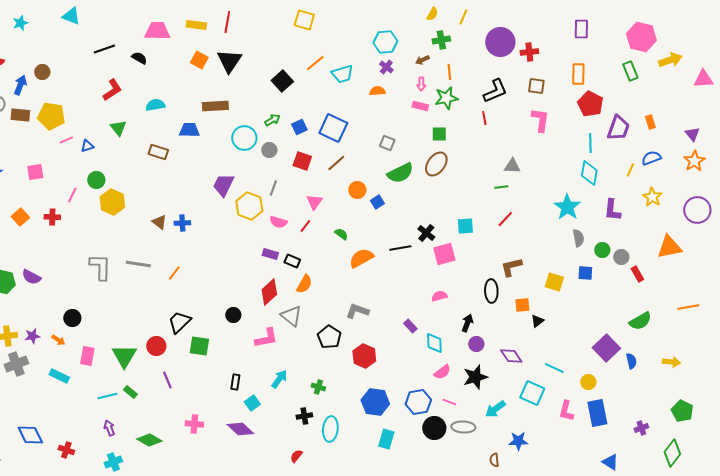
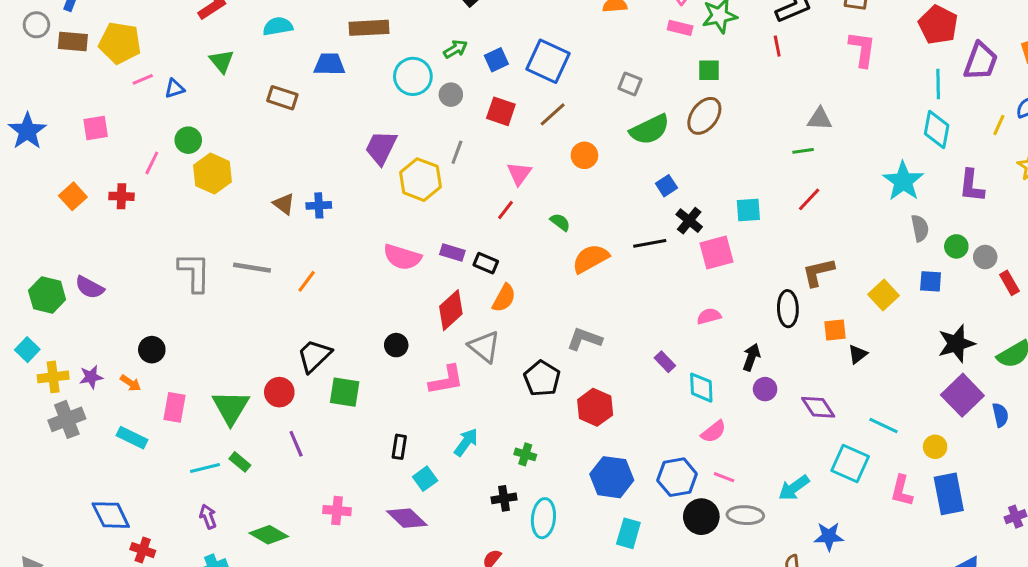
blue square: (377, 202) -> (666, 186), moved
pink semicircle: (278, 222) -> (402, 257), moved, size x1.4
yellow square: (554, 282) -> (883, 295), turned 30
black star: (475, 377) -> (956, 344), moved
blue diamond: (30, 435) -> (111, 515), moved

